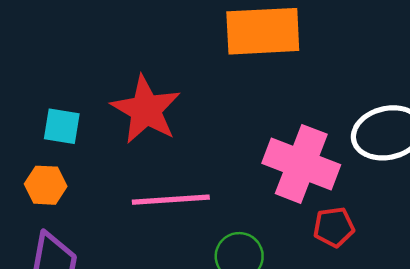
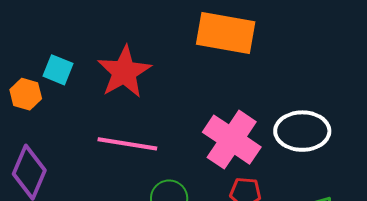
orange hexagon: (46, 185) -> (26, 94), moved

